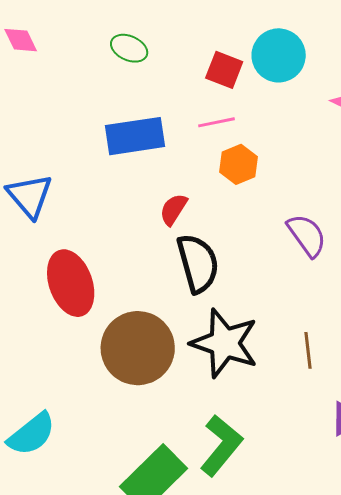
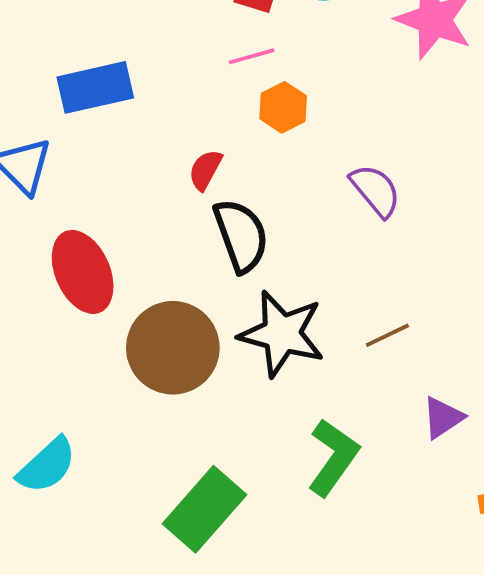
blue rectangle: (135, 136) -> (95, 87), moved
brown line: (308, 350) -> (387, 335), turned 75
green L-shape: (221, 445) -> (333, 457), moved

